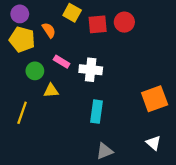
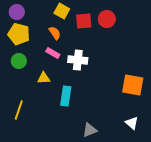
orange semicircle: (49, 30) -> (55, 33), moved
green circle: (35, 71) -> (19, 61), moved
orange square: (155, 99) -> (133, 85), turned 30
cyan rectangle: (96, 112) -> (66, 96), moved
yellow line: (22, 113) -> (19, 110), moved

